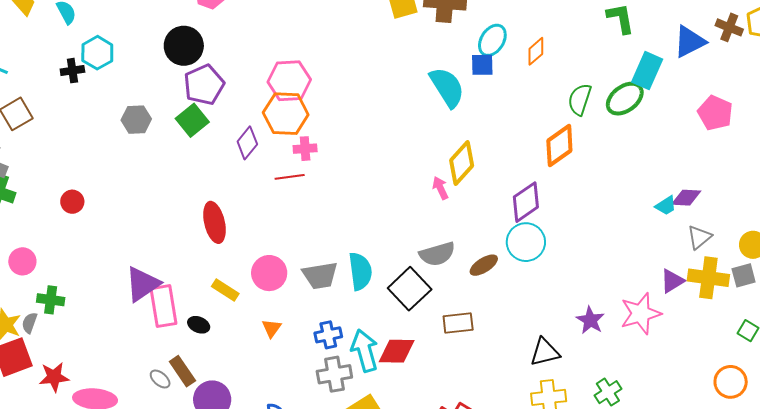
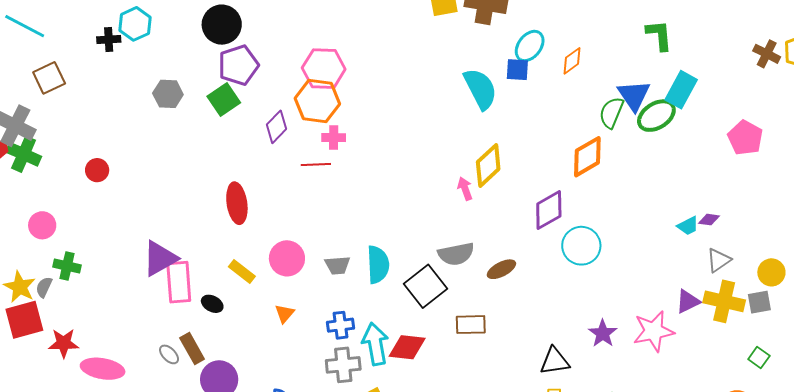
blue triangle: (690, 42) -> (634, 95), moved, turned -42
purple diamond: (686, 198) -> (709, 220), size x0.7
cyan circle: (526, 242) -> (581, 246), moved
gray trapezoid: (320, 275) -> (338, 265), size x0.7

